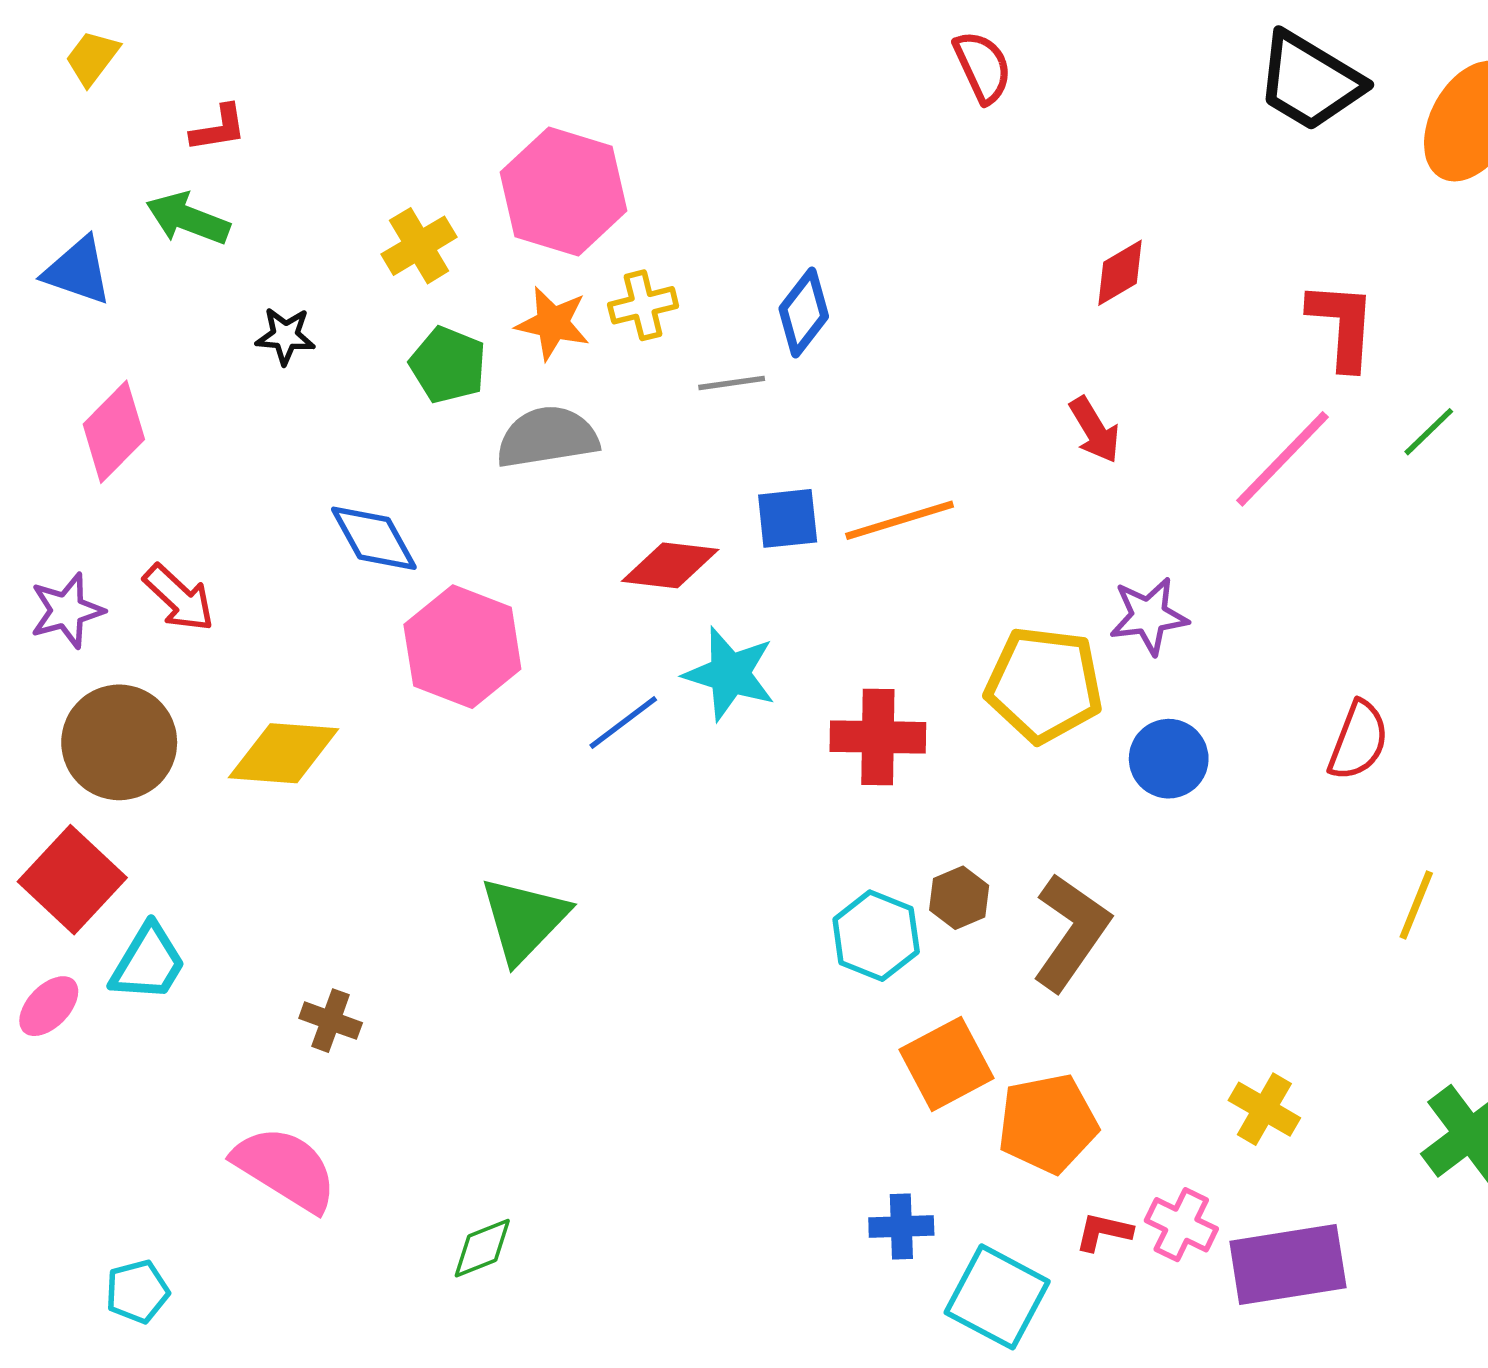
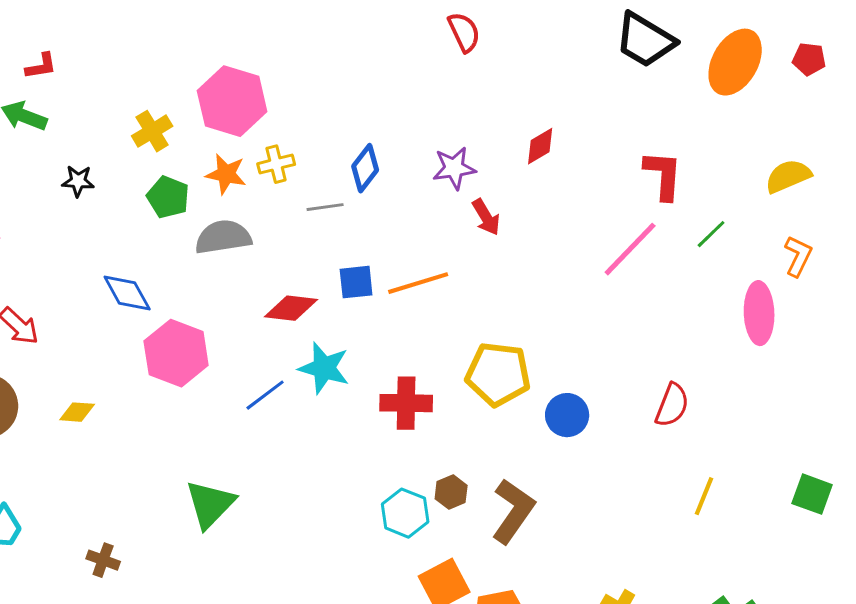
red arrow: (1095, 430) -> (486, 217), moved
purple star: (1149, 616) -> (454, 168), moved
yellow diamond: (284, 753) -> (77, 412), size x0.6

